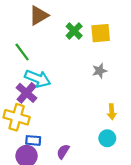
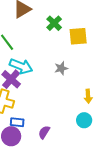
yellow square: (101, 33) -> (78, 36), moved
gray star: (100, 71) -> (61, 68), moved

